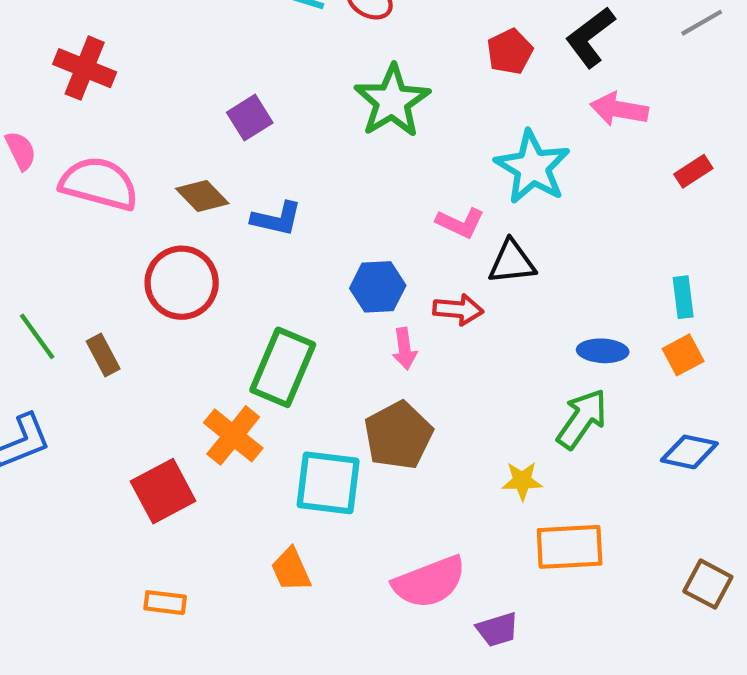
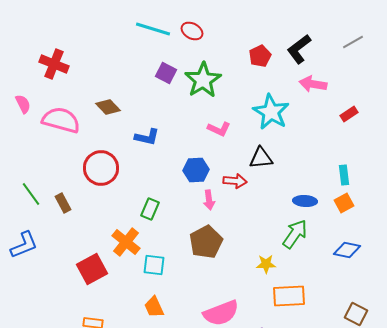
purple square: (250, 118) -> (166, 73), moved, turned -30
brown diamond: (202, 196) -> (108, 107), moved
pink L-shape: (460, 223) -> (219, 129), moved
green rectangle: (283, 367) -> (150, 209), size x0.6
cyan square: (328, 483) -> (154, 265), moved, size x0.7

